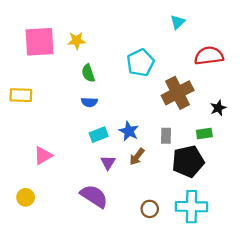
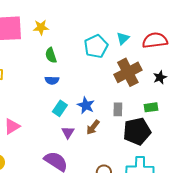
cyan triangle: (178, 22) -> (123, 38), moved
black star: (218, 108) -> (160, 77), moved
cyan rectangle: (99, 135) -> (60, 108), turned -35

